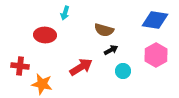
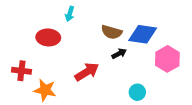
blue diamond: (155, 20) -> (143, 34), moved
cyan circle: (123, 71) -> (137, 92), moved

